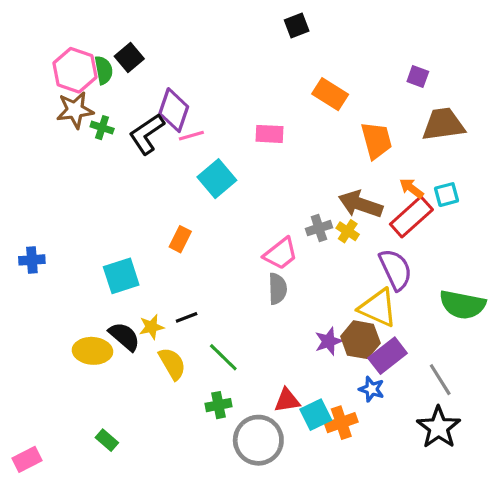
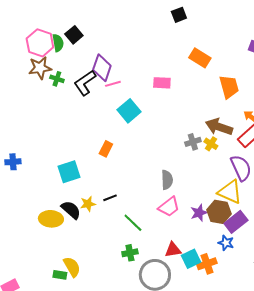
pink trapezoid: (281, 254) -> (169, 207), moved
yellow semicircle: (172, 364) -> (72, 267), moved
green rectangle: (107, 440) -> (60, 275), turned -32

